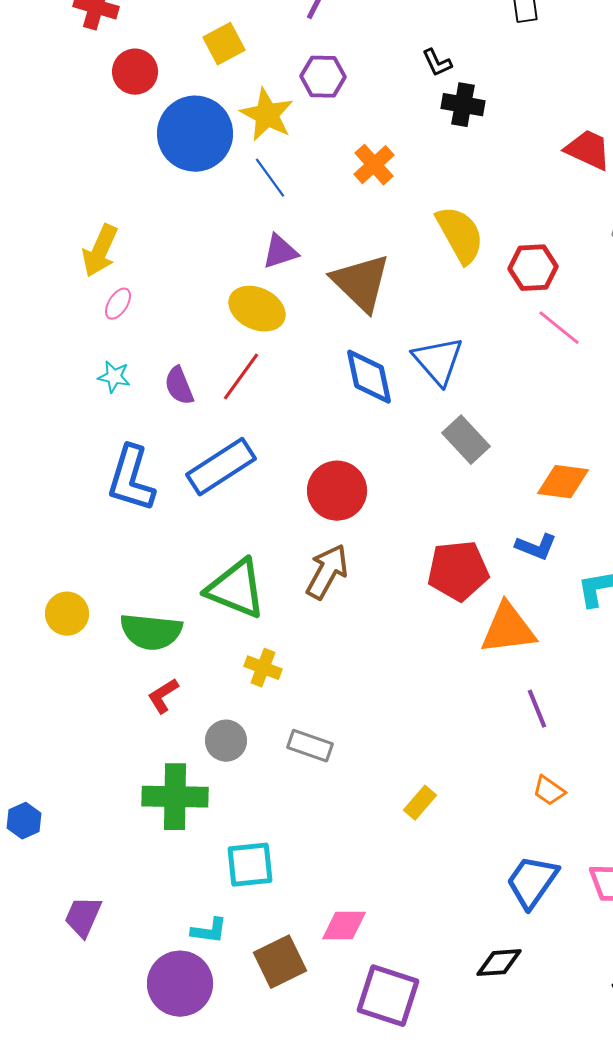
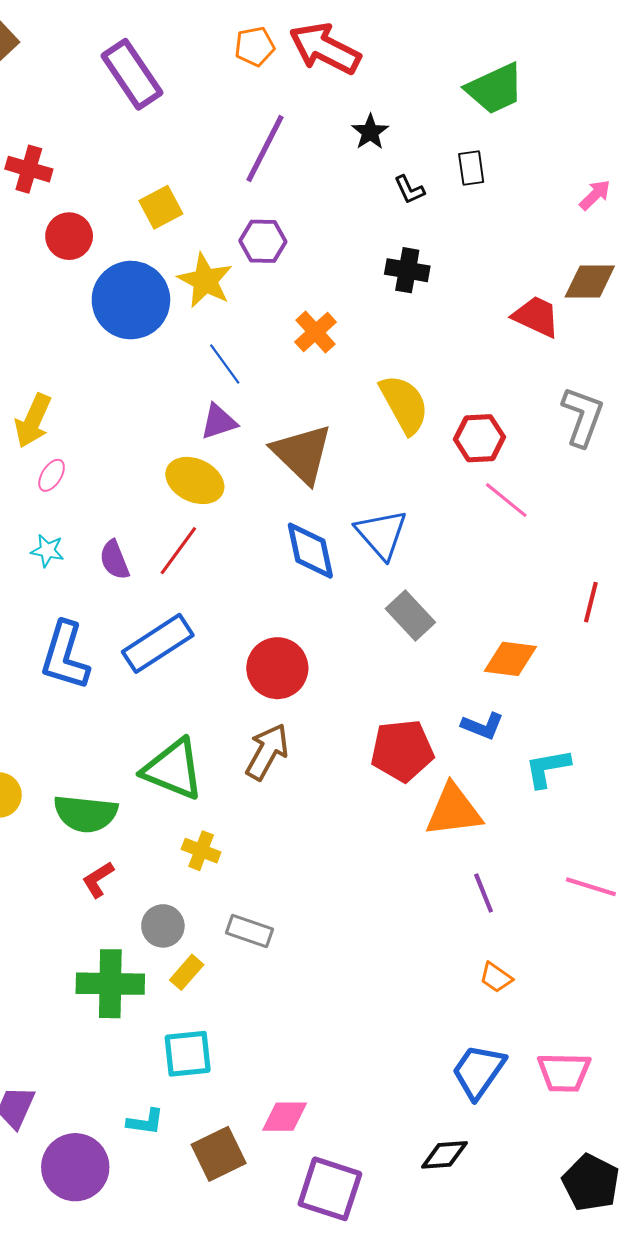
black L-shape: (437, 63) -> (409, 190), moved
blue line: (270, 178) -> (225, 364), moved
yellow rectangle: (420, 803) -> (187, 972), moved
purple circle: (180, 984) -> (75, 1167), moved

